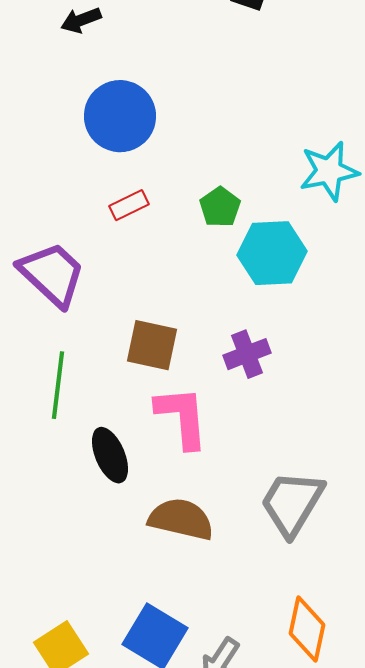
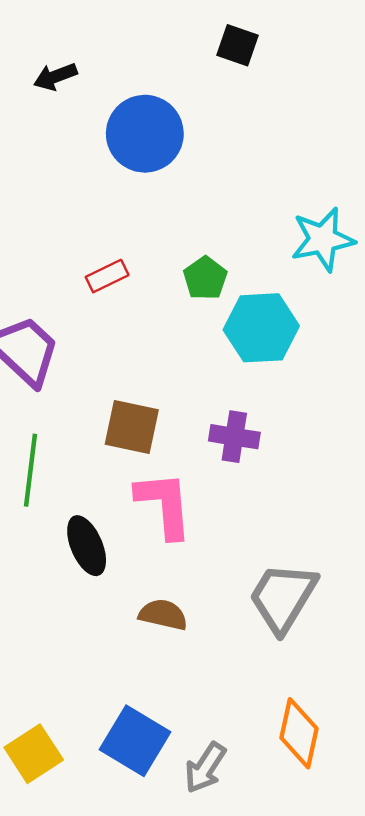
blue circle: (120, 116) -> (145, 134), moved
purple cross: (247, 354) -> (234, 437), turned 30
brown semicircle: (181, 519) -> (163, 615), size x0.7

